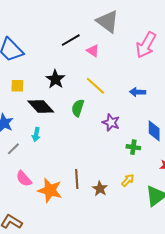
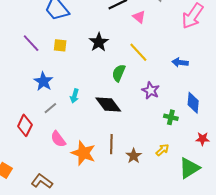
black diamond: (41, 106) -> (108, 104), moved

